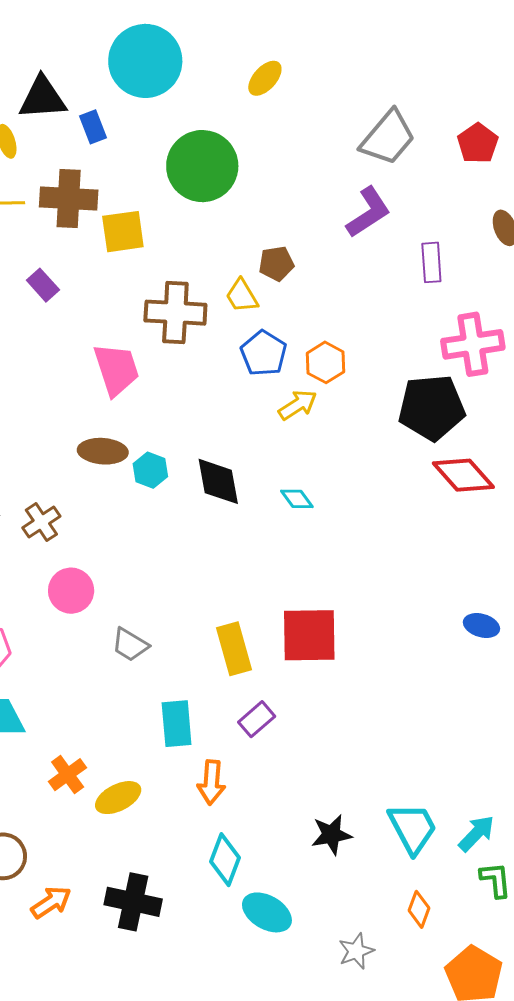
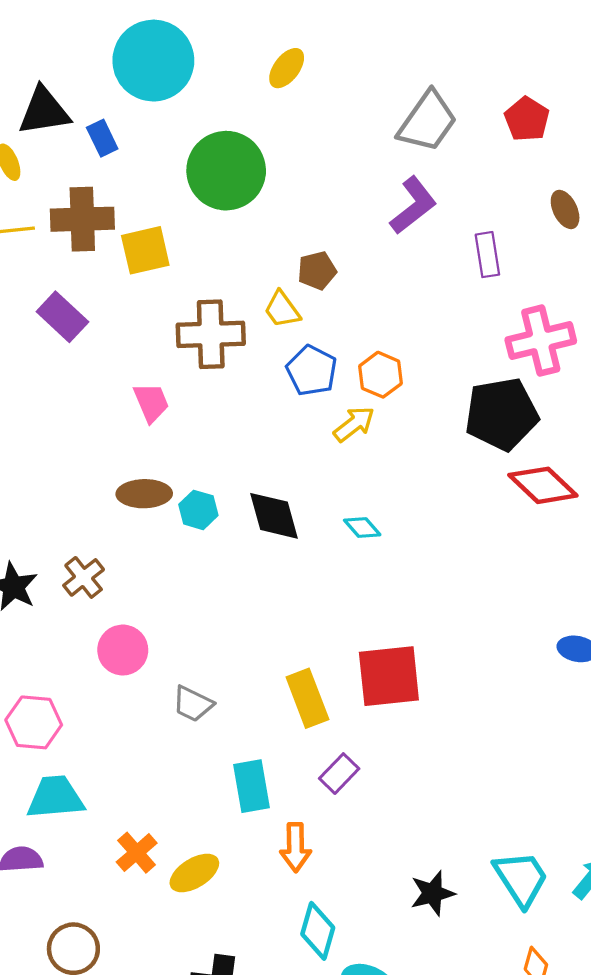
purple rectangle: (43, 285) -> (62, 317), size x1.4
pink trapezoid: (116, 369) -> (151, 403), size x0.7

